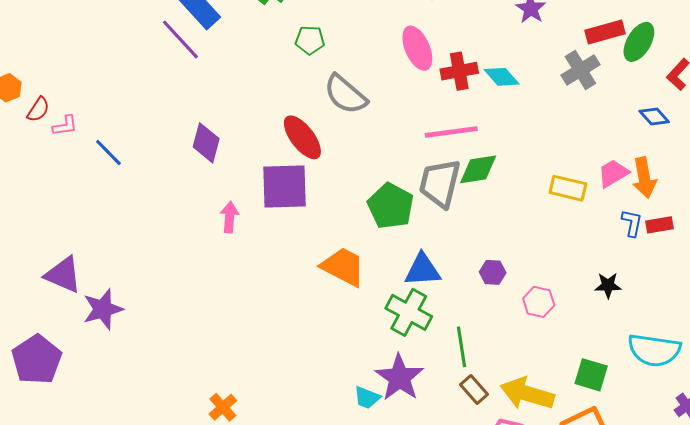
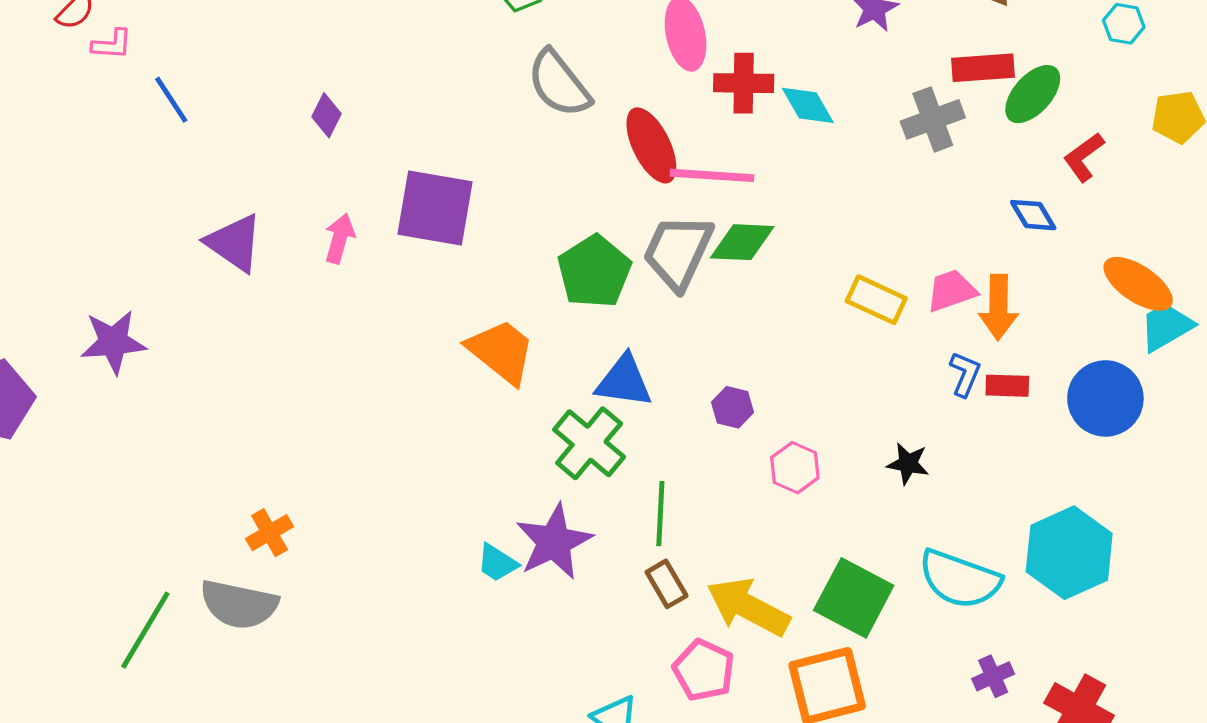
red ellipse: (302, 137) -> (651, 145), moved
purple diamond: (206, 143) -> (327, 115), size x0.7
purple triangle: (63, 275) -> (234, 243), moved
green square: (591, 375) -> (854, 598), size x1.4

